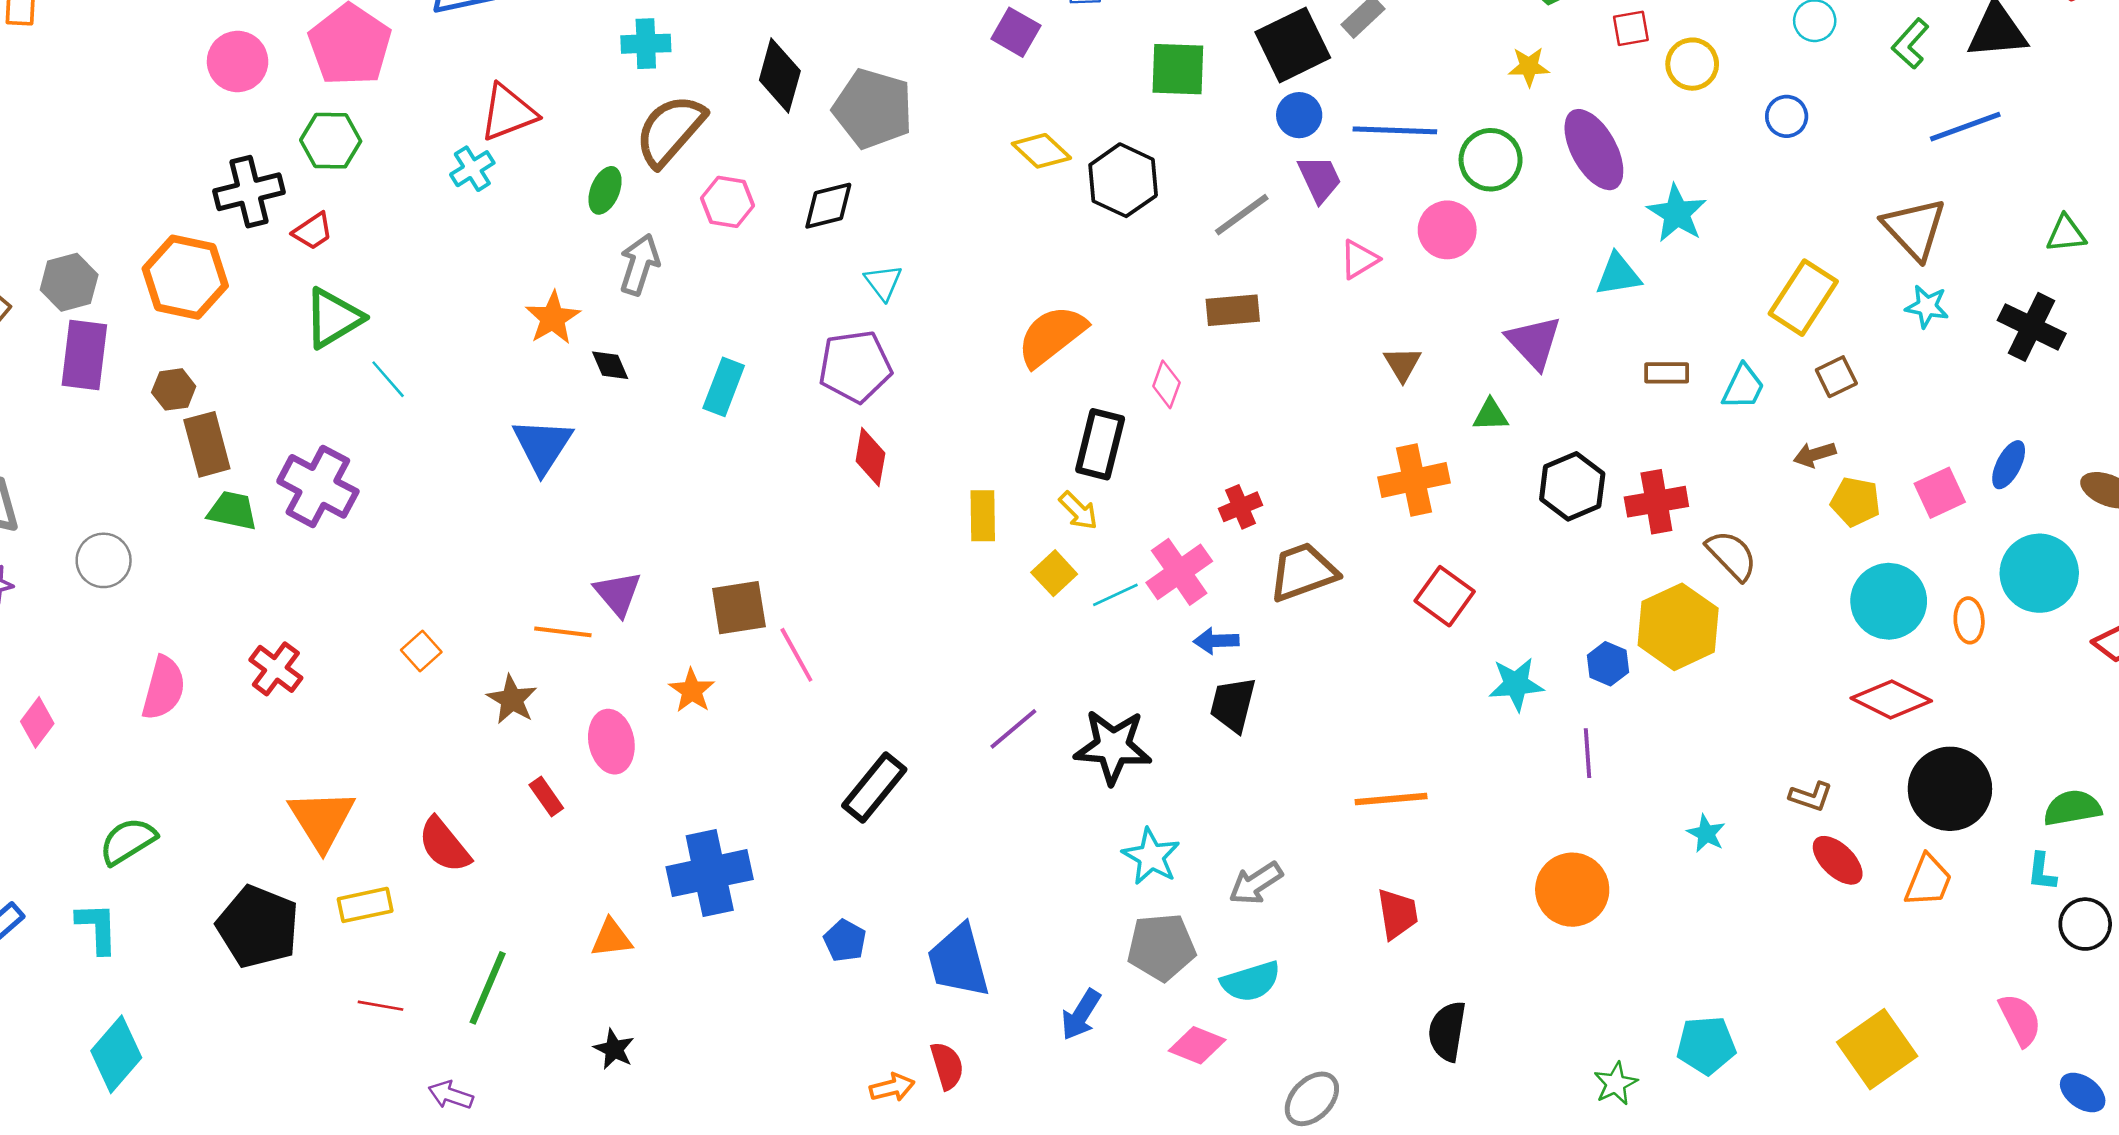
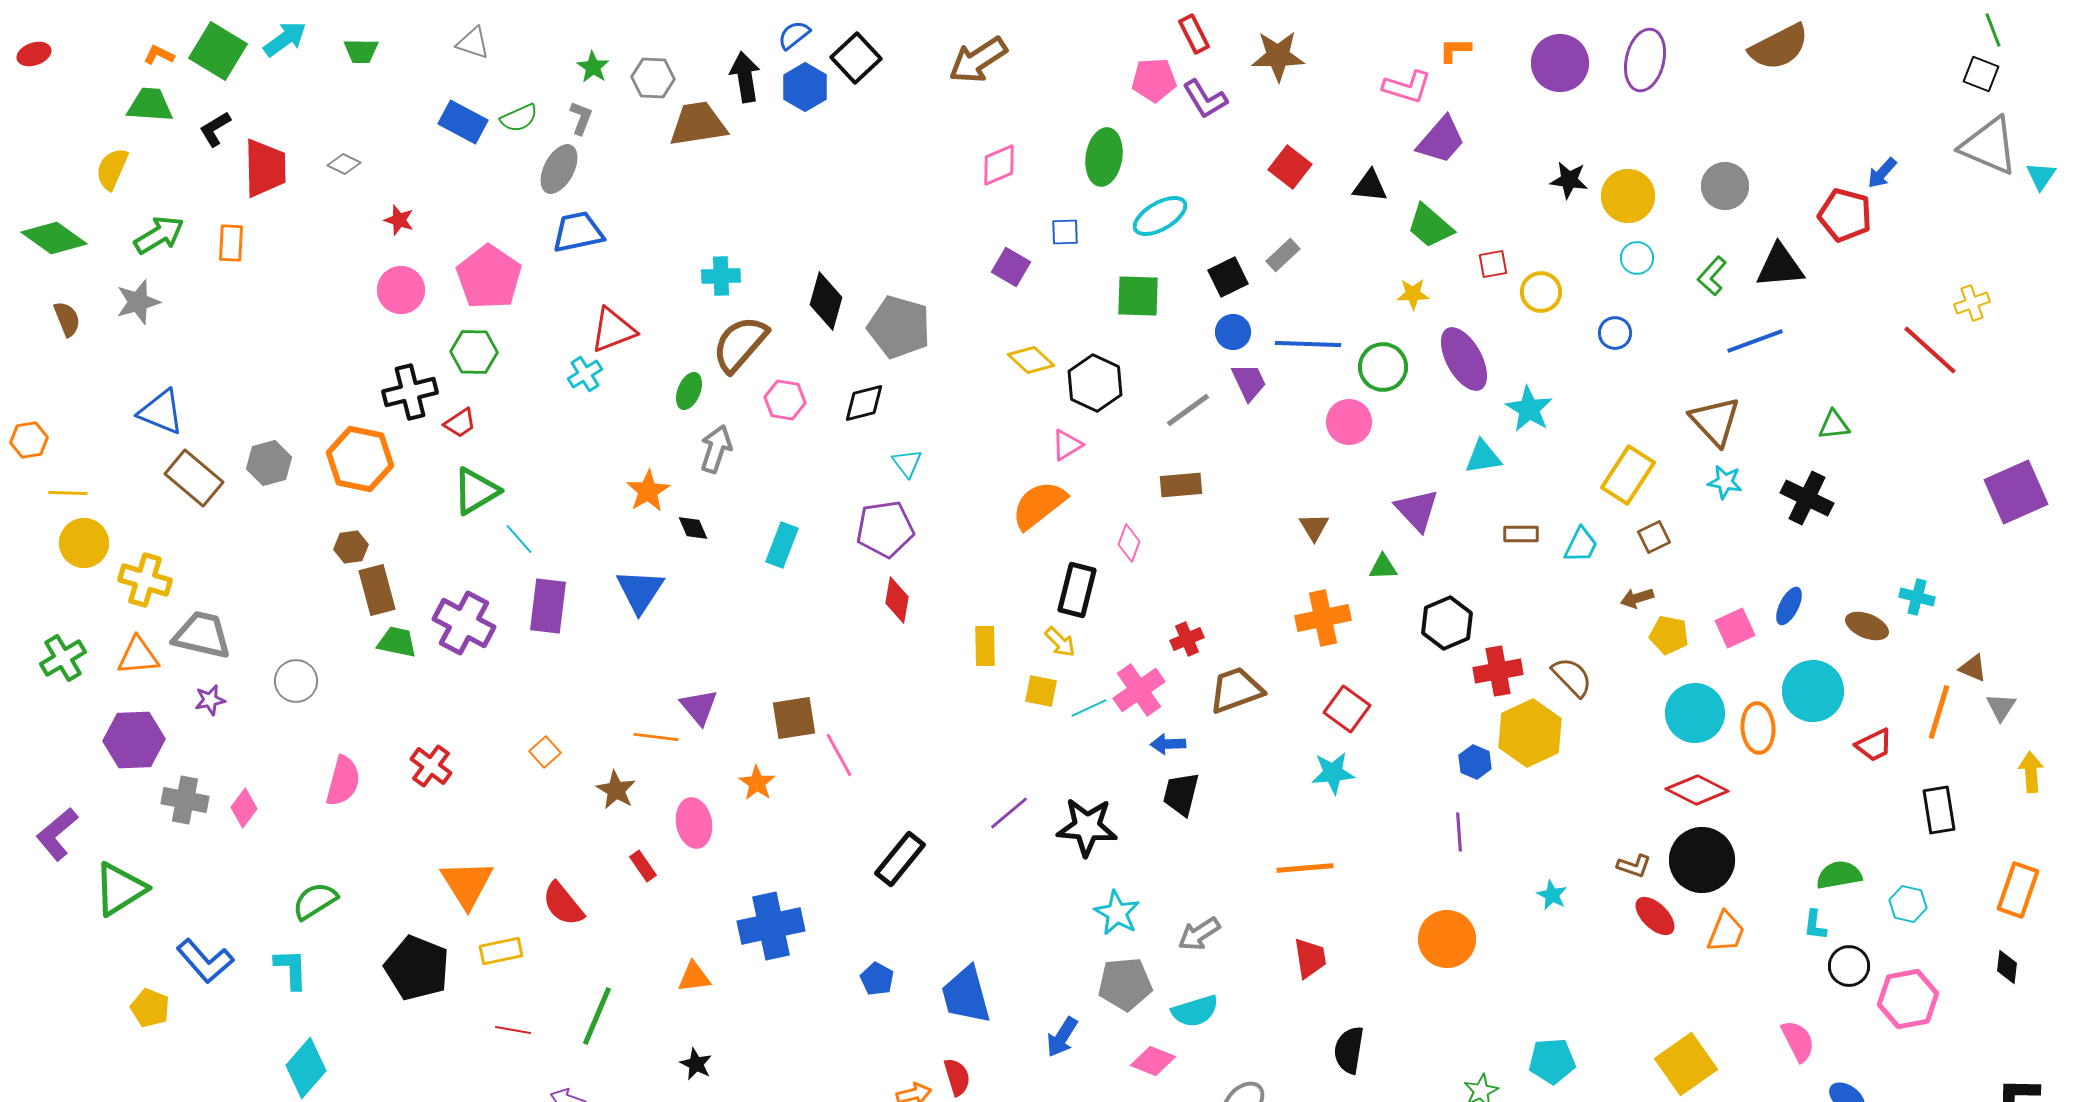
black square: (1293, 45) -> (1228, 277), size x0.7
pink triangle: (1359, 259) -> (1067, 445), moved
purple rectangle: (84, 355) -> (548, 606), moved
red cross: (1656, 502) -> (1498, 671), moved
yellow square: (1054, 573) -> (1041, 691), turned -36
orange ellipse: (1969, 620) -> (1758, 728), size x1.4
cyan star: (1516, 684) -> (1333, 773), moved
black circle: (1950, 789) -> (1702, 860), moved

